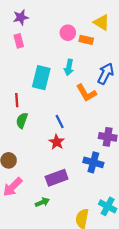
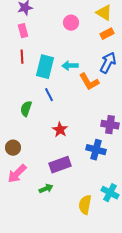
orange rectangle: (86, 40) -> (107, 34), moved, turned -40
cyan arrow: (69, 67) -> (70, 66), moved, turned 77
red line: (17, 100) -> (22, 57), moved
blue line: (60, 122) -> (49, 95), moved

